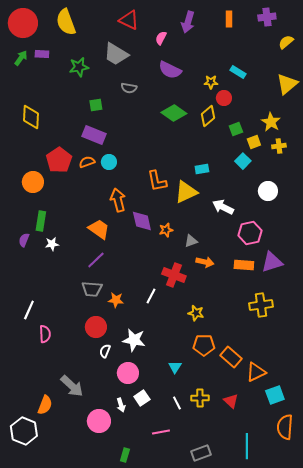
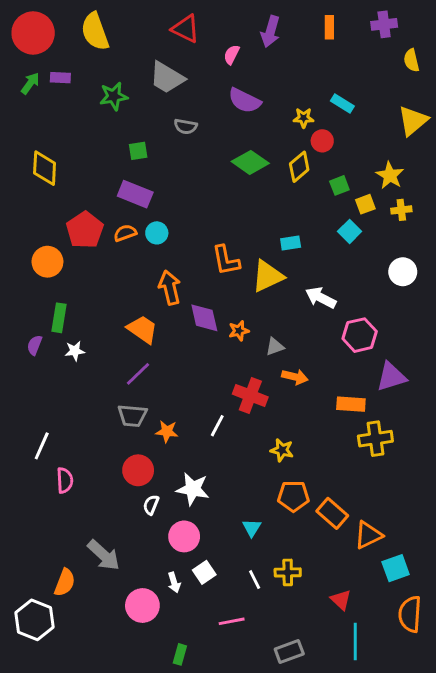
yellow semicircle: (286, 42) -> (411, 60), turned -63
white circle: (268, 191) -> (403, 272), moved
orange rectangle: (244, 265) -> (351, 404), moved
red triangle: (231, 401) -> (341, 600), moved

